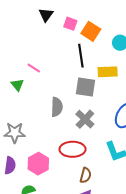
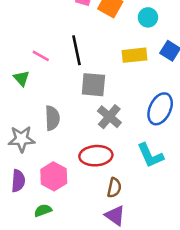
black line: (81, 56) -> (76, 50), moved
gray square: (85, 87) -> (93, 85), moved
gray semicircle: (57, 107) -> (52, 118), moved

